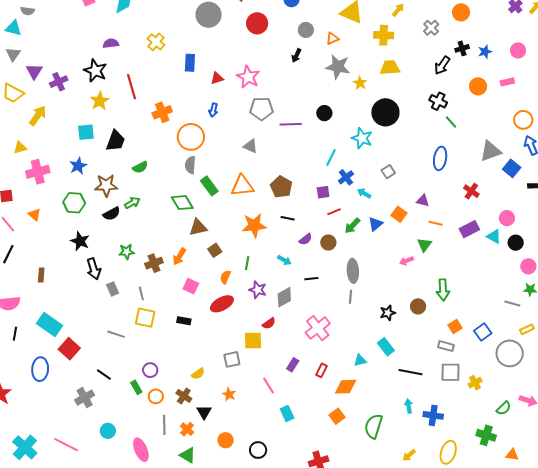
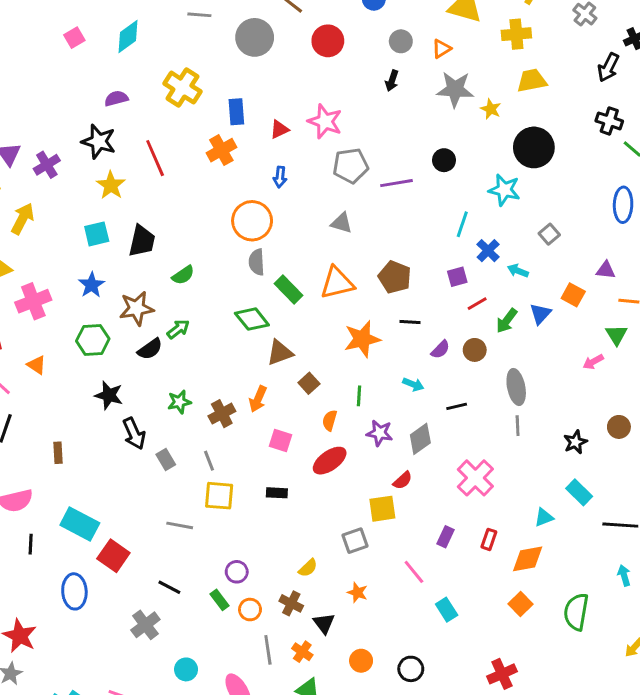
yellow cross: (156, 42) -> (182, 88), size x1.4
orange cross: (162, 112) -> (221, 150), moved

